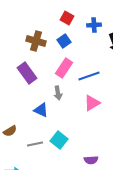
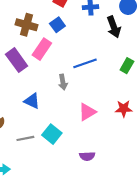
pink rectangle: (64, 68) -> (42, 49), moved
gray arrow: (58, 93) -> (63, 82), moved
pink triangle: (92, 103) -> (87, 112), moved

